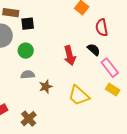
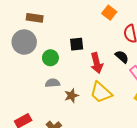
black square: (28, 24) -> (77, 44), moved
yellow trapezoid: (79, 96) -> (101, 92), moved

